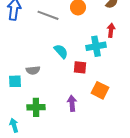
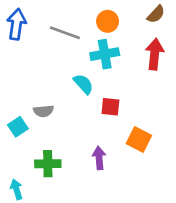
red arrow: (111, 30) -> (155, 54), size x1.5
cyan cross: (96, 46) -> (105, 54), moved
cyan square: (15, 81) -> (18, 127), turned -32

